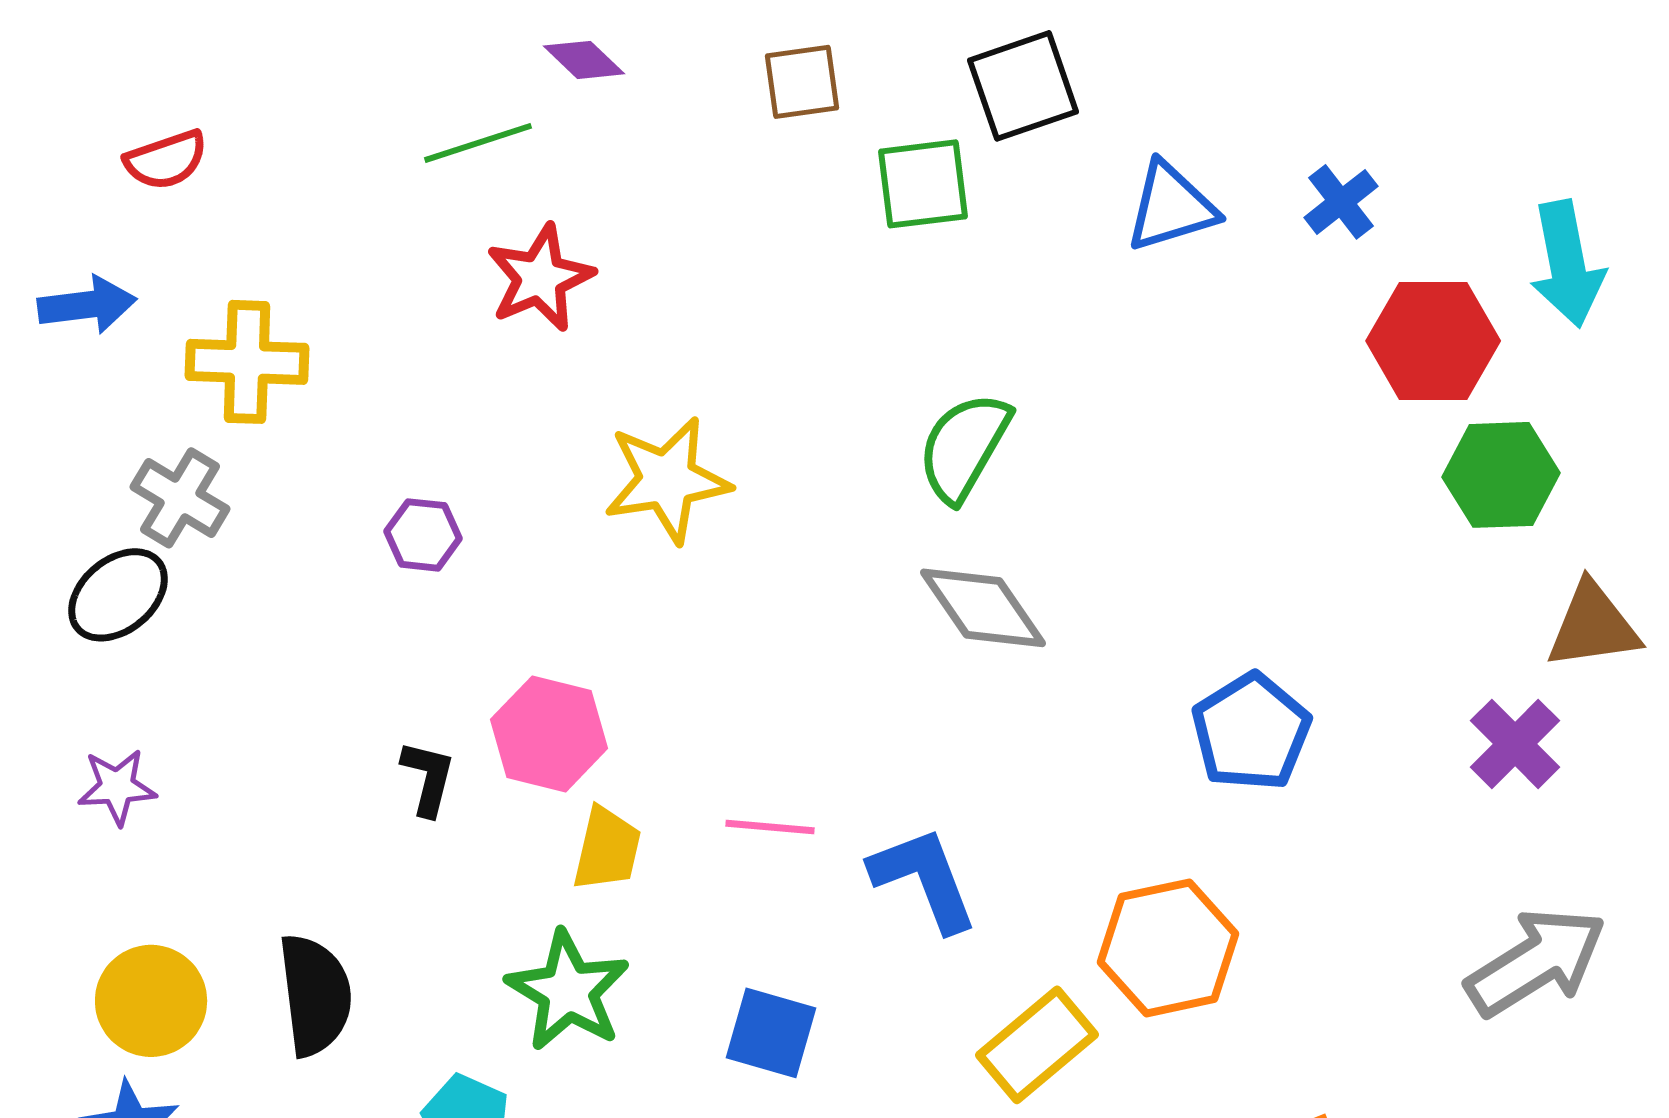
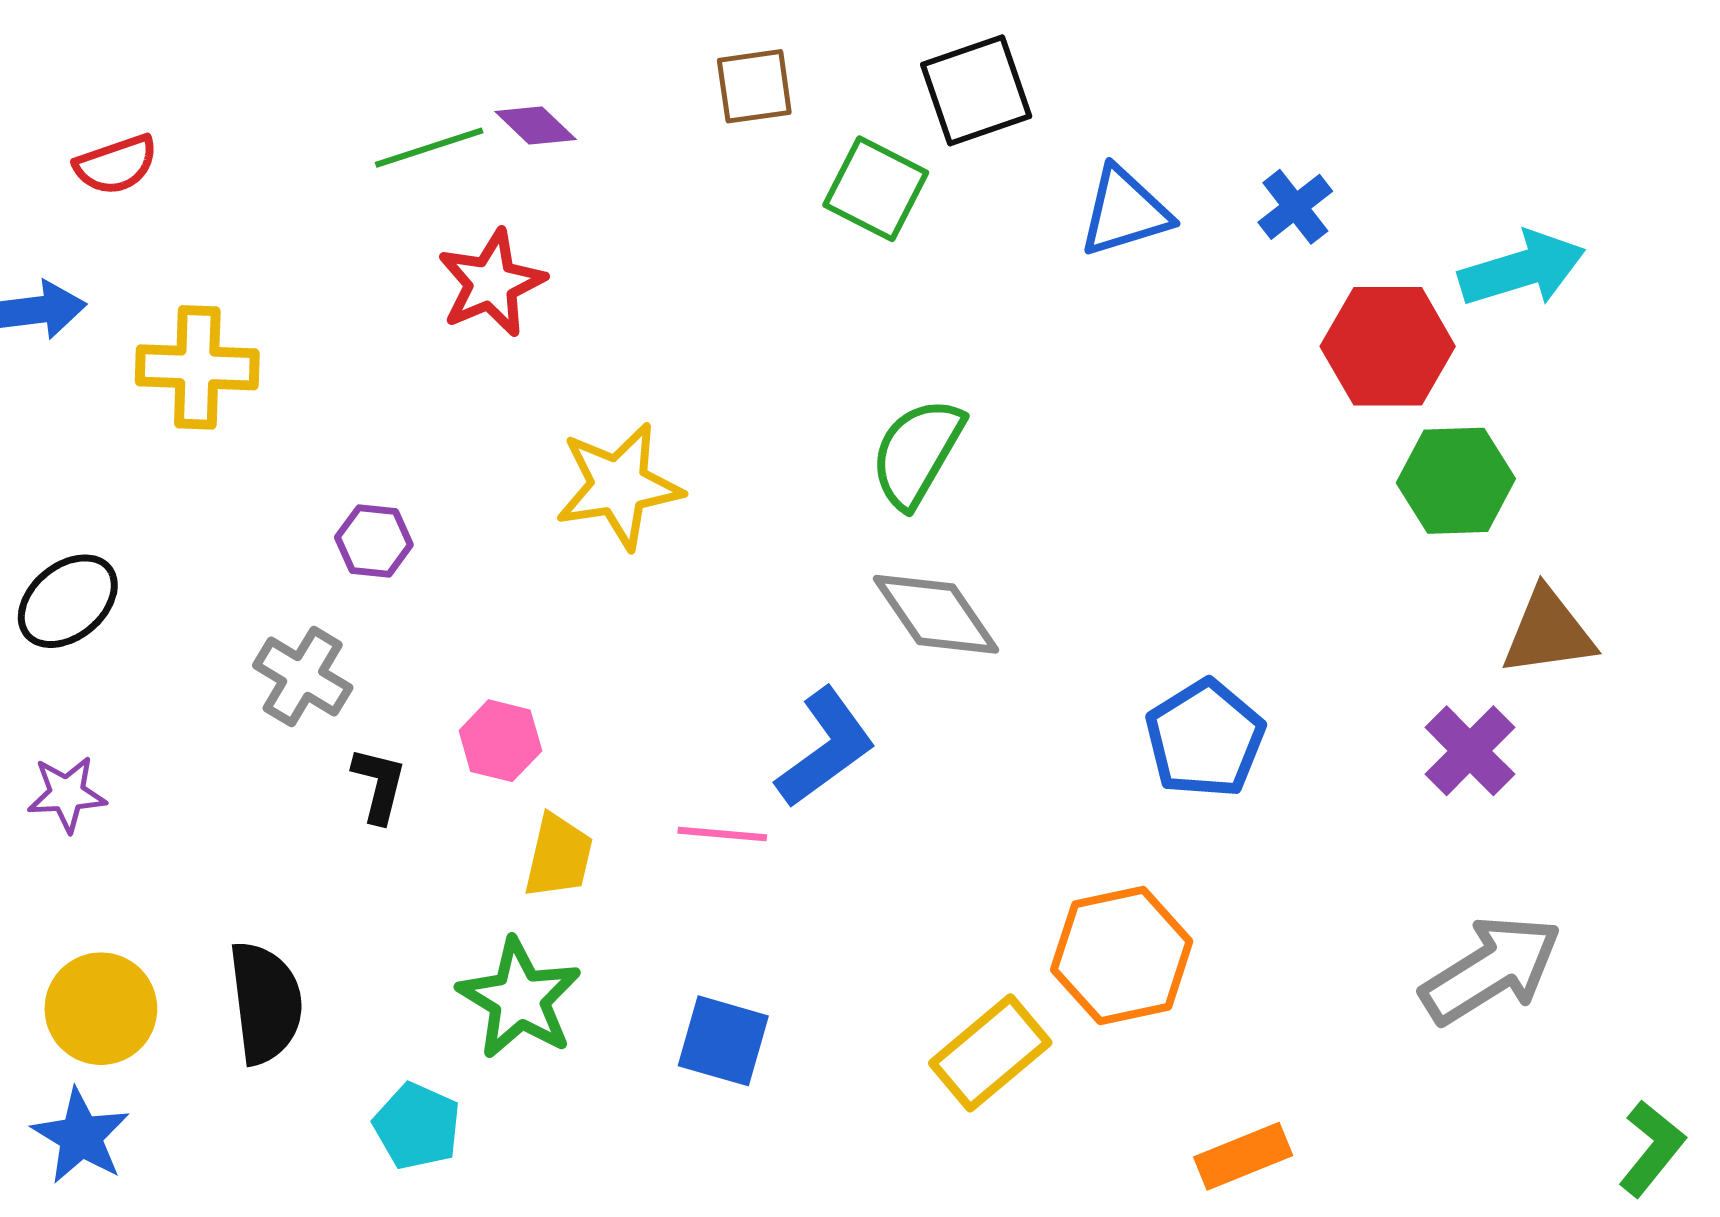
purple diamond: (584, 60) -> (536, 125), moved
green square: (923, 184) -> (876, 189), turned 34
cyan arrow: (1567, 264) -> (1522, 269), turned -96
gray cross: (180, 498) -> (303, 676), moved
pink hexagon: (549, 734) -> (500, 741), size x0.7
blue L-shape: (924, 879) -> (826, 748), moved, turned 75

